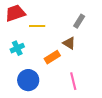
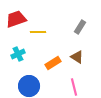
brown triangle: (69, 43) -> (77, 57), moved

